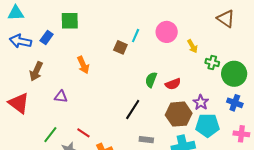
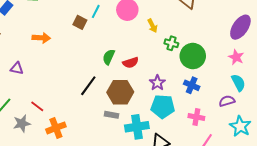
orange arrow: (83, 65) -> (41, 38), turned -66
brown hexagon: (179, 114) -> (120, 92), moved
gray rectangle: (146, 140) -> (112, 115), moved

